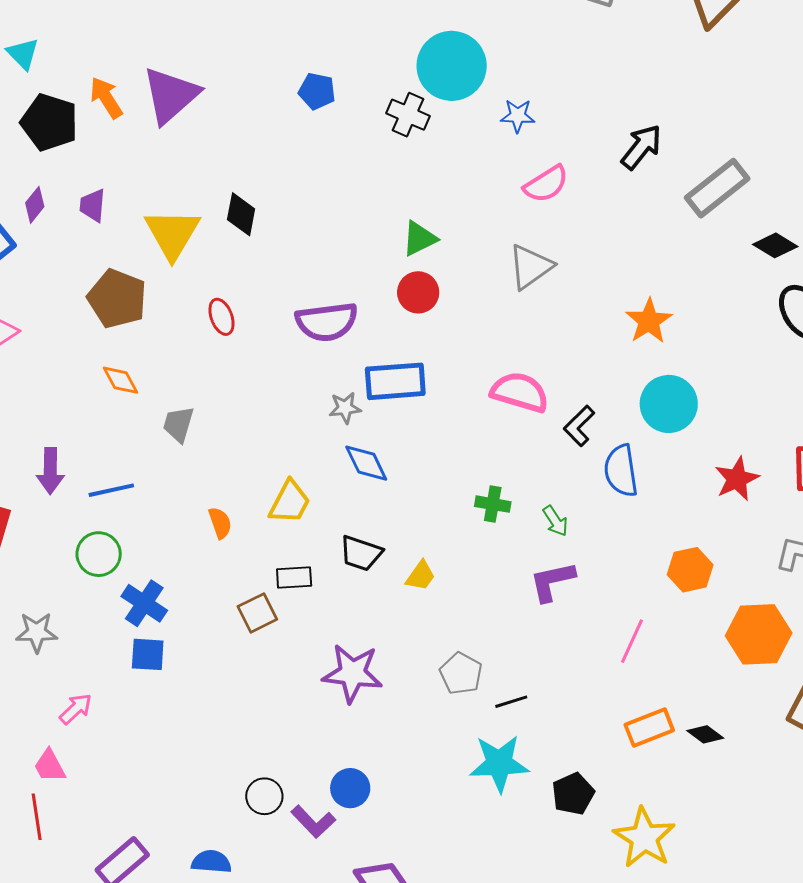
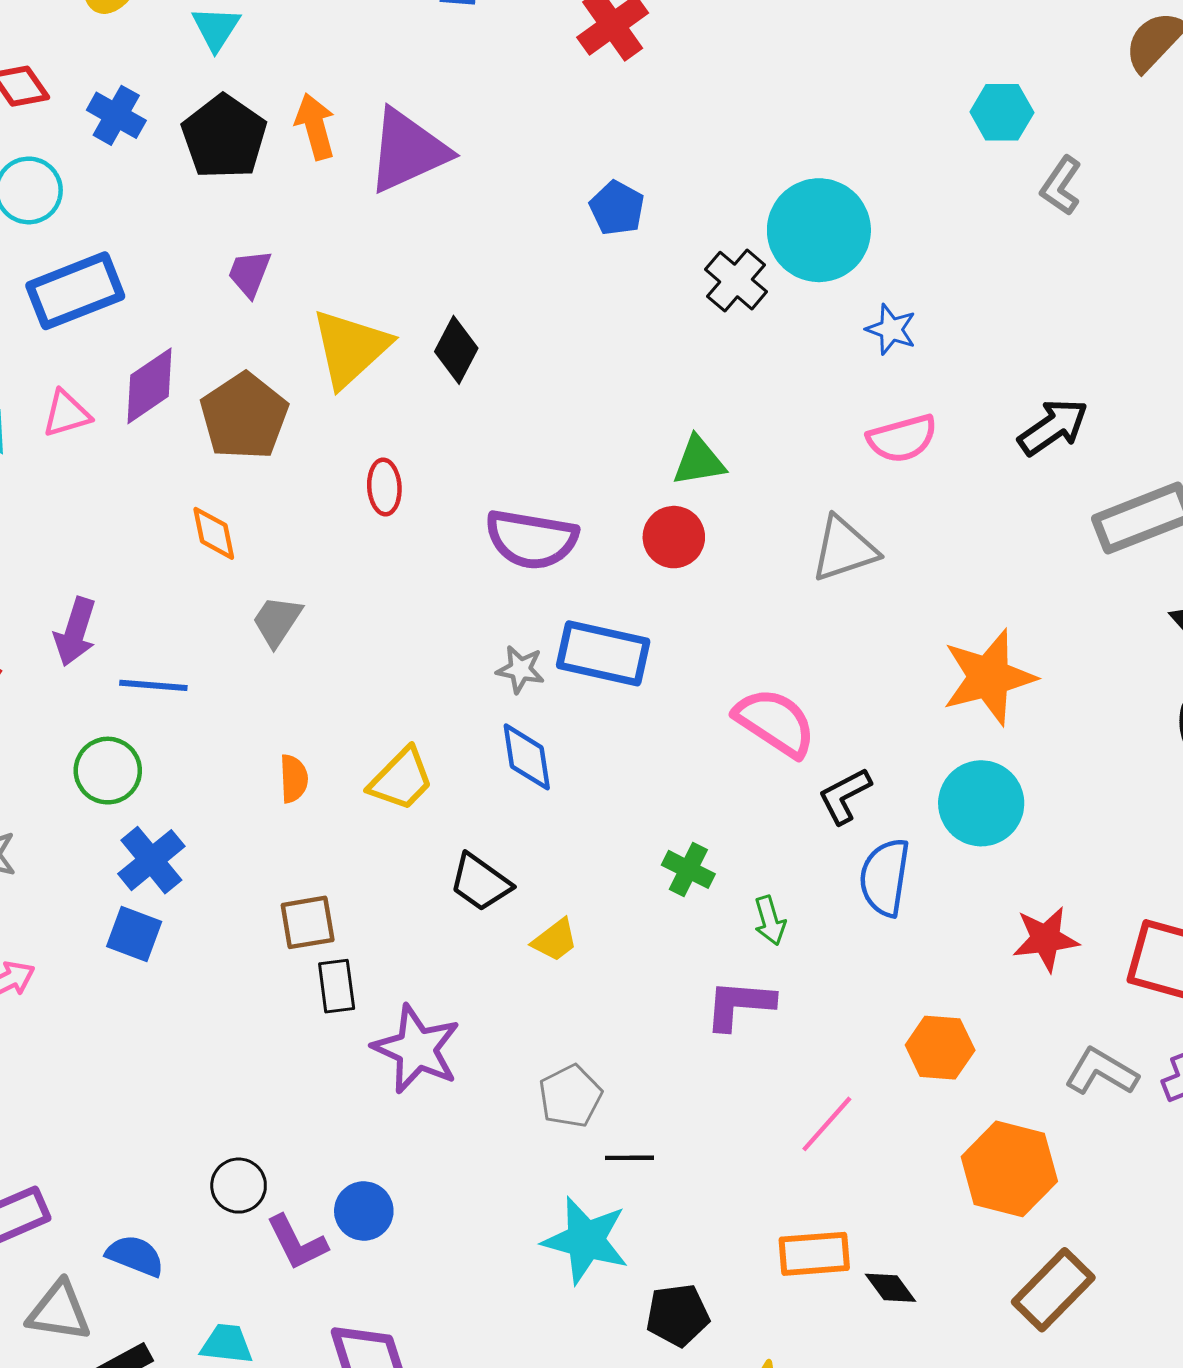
purple diamond: (35, 205) -> (149, 386), moved, size x1.5
orange star: (649, 321) -> (989, 677), size x1.4
black rectangle: (294, 577) -> (337, 986), moved, turned 69

